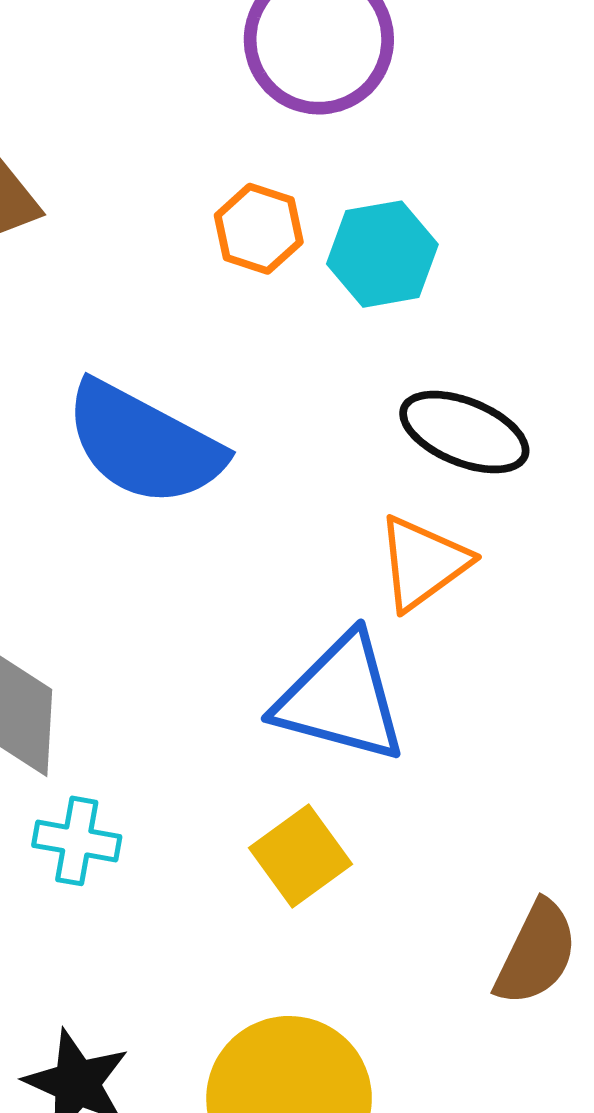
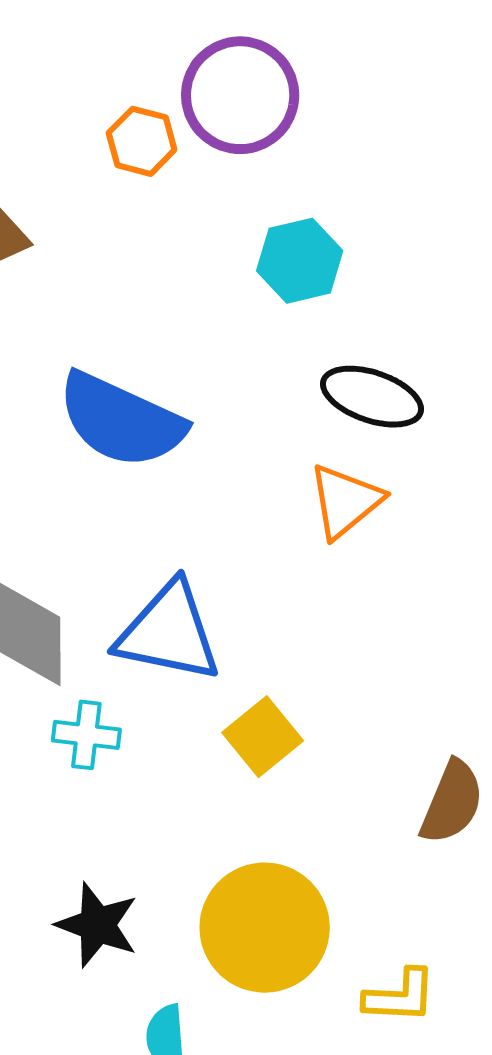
orange hexagon: (259, 229) -> (142, 141), moved
blue triangle: (341, 698) -> (169, 632), moved

